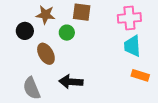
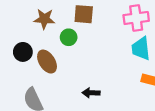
black circle: (25, 31) -> (23, 52), moved
black arrow: (71, 82) -> (91, 93), moved, size x0.7

